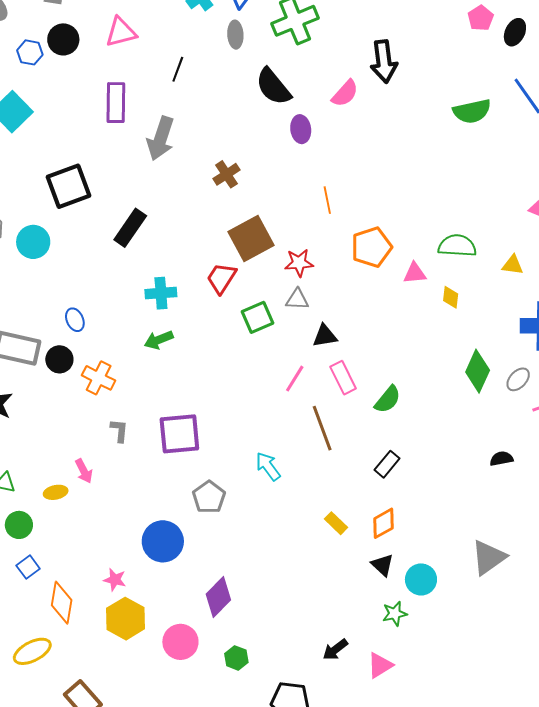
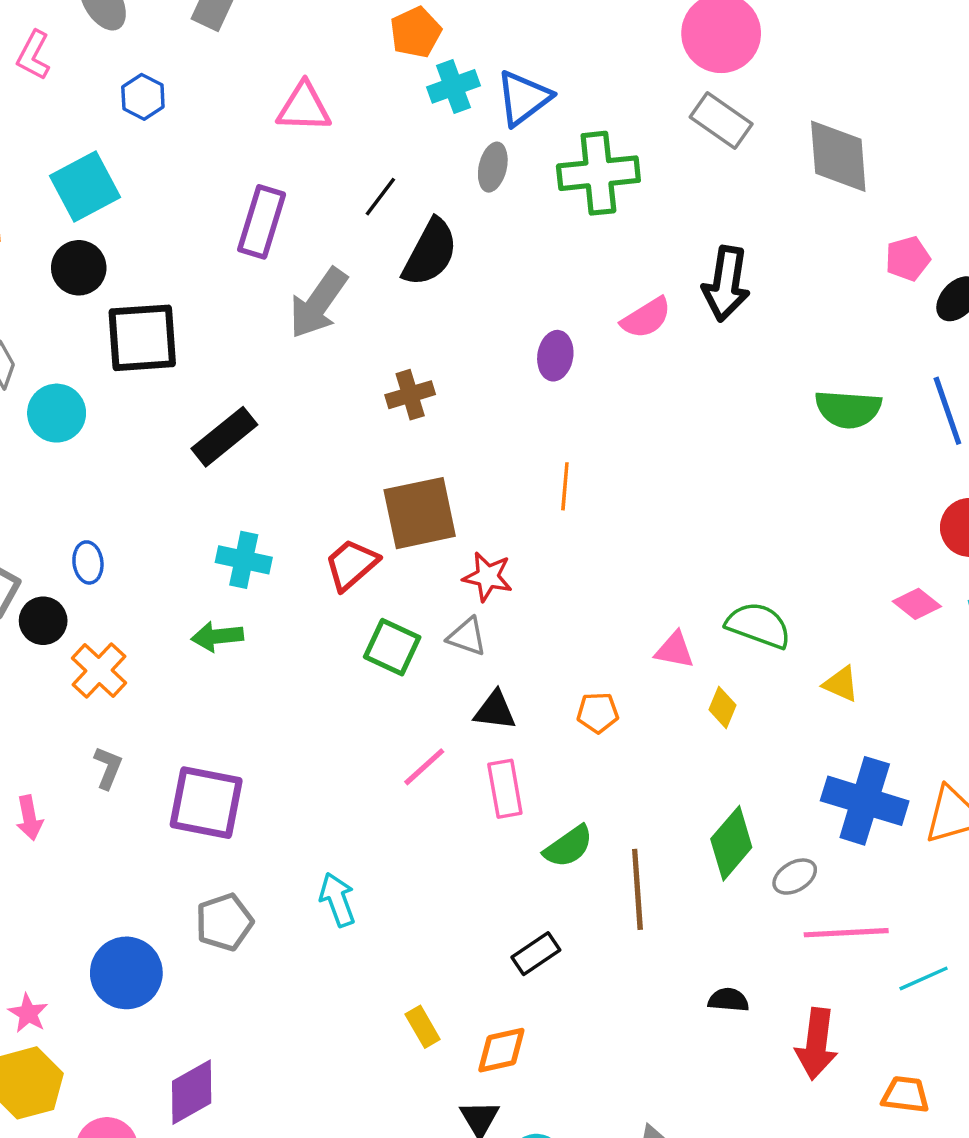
black circle: (63, 39) -> (79, 268), moved
black semicircle: (273, 87) -> (430, 253), moved, turned -129
orange pentagon: (372, 247) -> (598, 713), moved, size x0.6
green square: (257, 317) -> (392, 647), turned 32
brown line: (322, 428) -> (637, 889), moved

